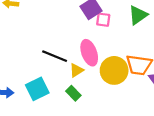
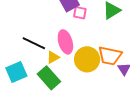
green rectangle: (73, 93) -> (49, 78), size x1.6

